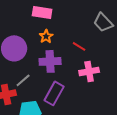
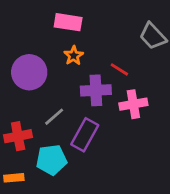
purple cross: (50, 61) -> (96, 90), moved
gray line: (23, 80) -> (54, 117), moved

